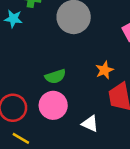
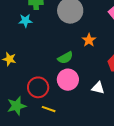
orange star: (104, 70) -> (89, 40), moved

